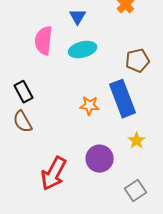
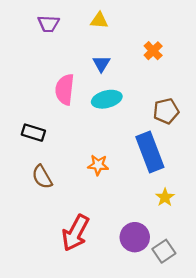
black rectangle: (24, 92) -> (33, 133), moved, turned -45
orange star: (90, 106) -> (98, 165), moved
purple circle: (100, 159) -> (135, 237), moved

